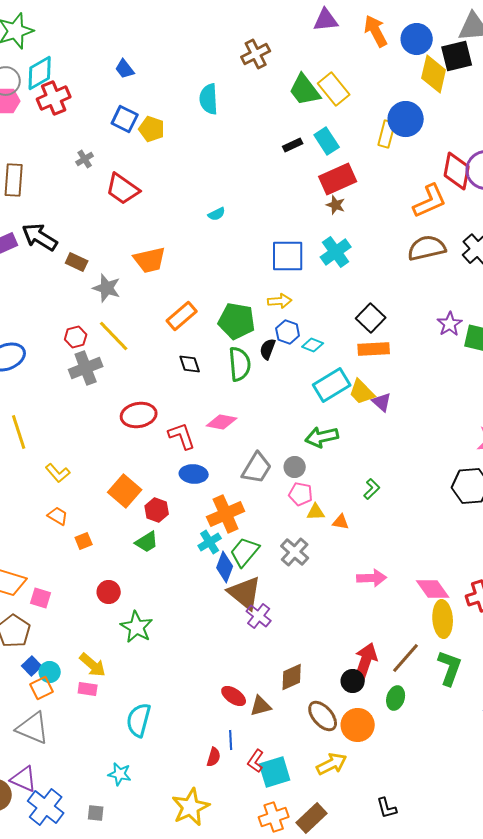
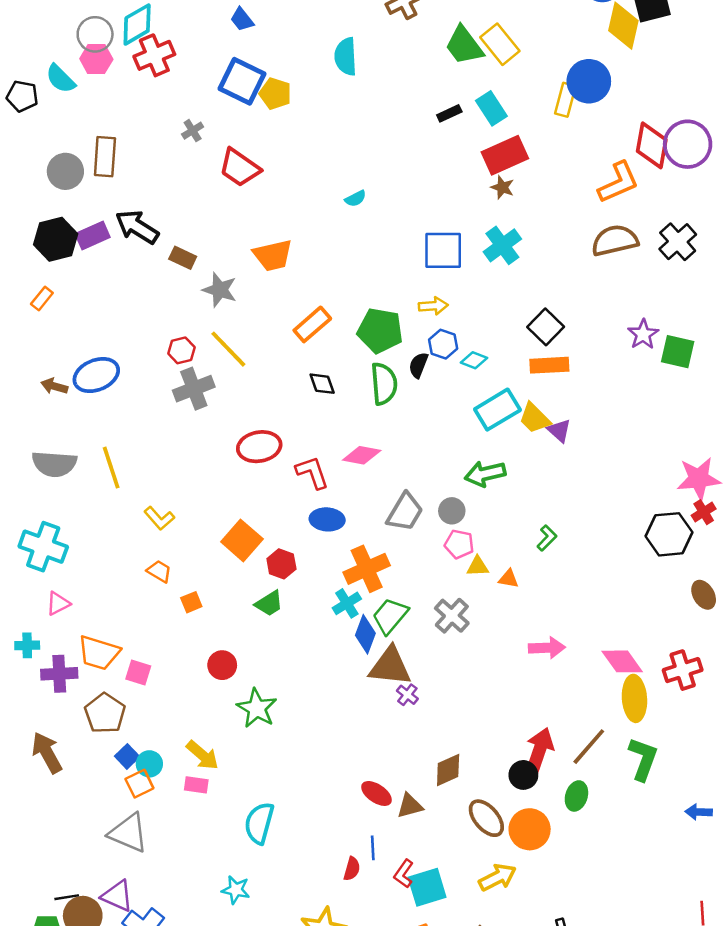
blue square: (125, 119) -> (242, 81), size x1.4
brown triangle: (245, 593) -> (390, 666), turned -33
purple cross: (259, 616) -> (407, 695), size x0.7

